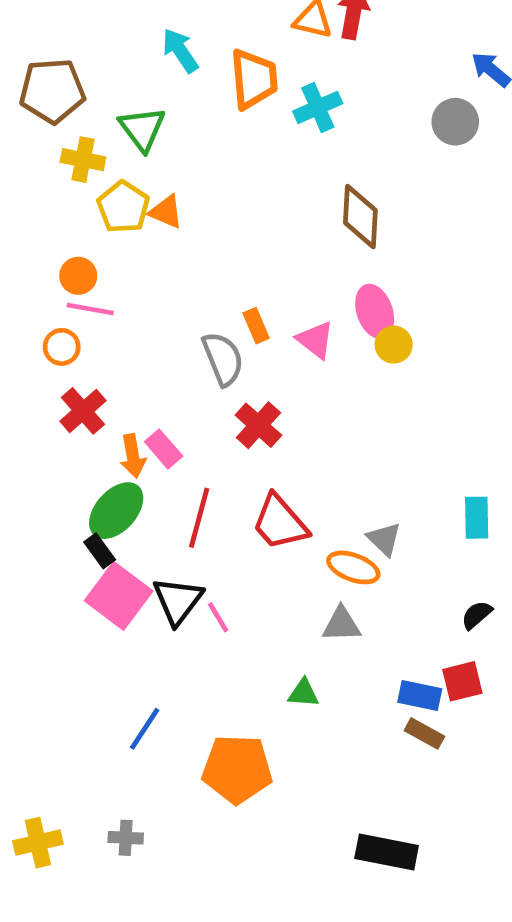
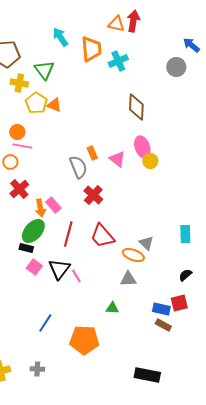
black rectangle: (100, 551) -> (26, 248), turned -40
pink square: (119, 596) -> (34, 267), size x0.6

